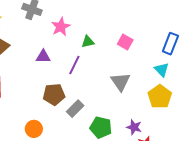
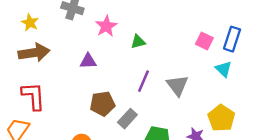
pink square: (125, 42) -> (204, 41), moved
purple line: (74, 65) -> (143, 81), moved
yellow pentagon: (160, 97) -> (221, 118), moved

